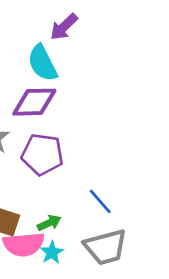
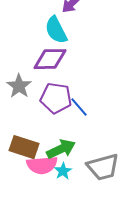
blue line: (100, 201) -> (79, 107), moved
green arrow: (49, 223) -> (61, 149), size x1.6

